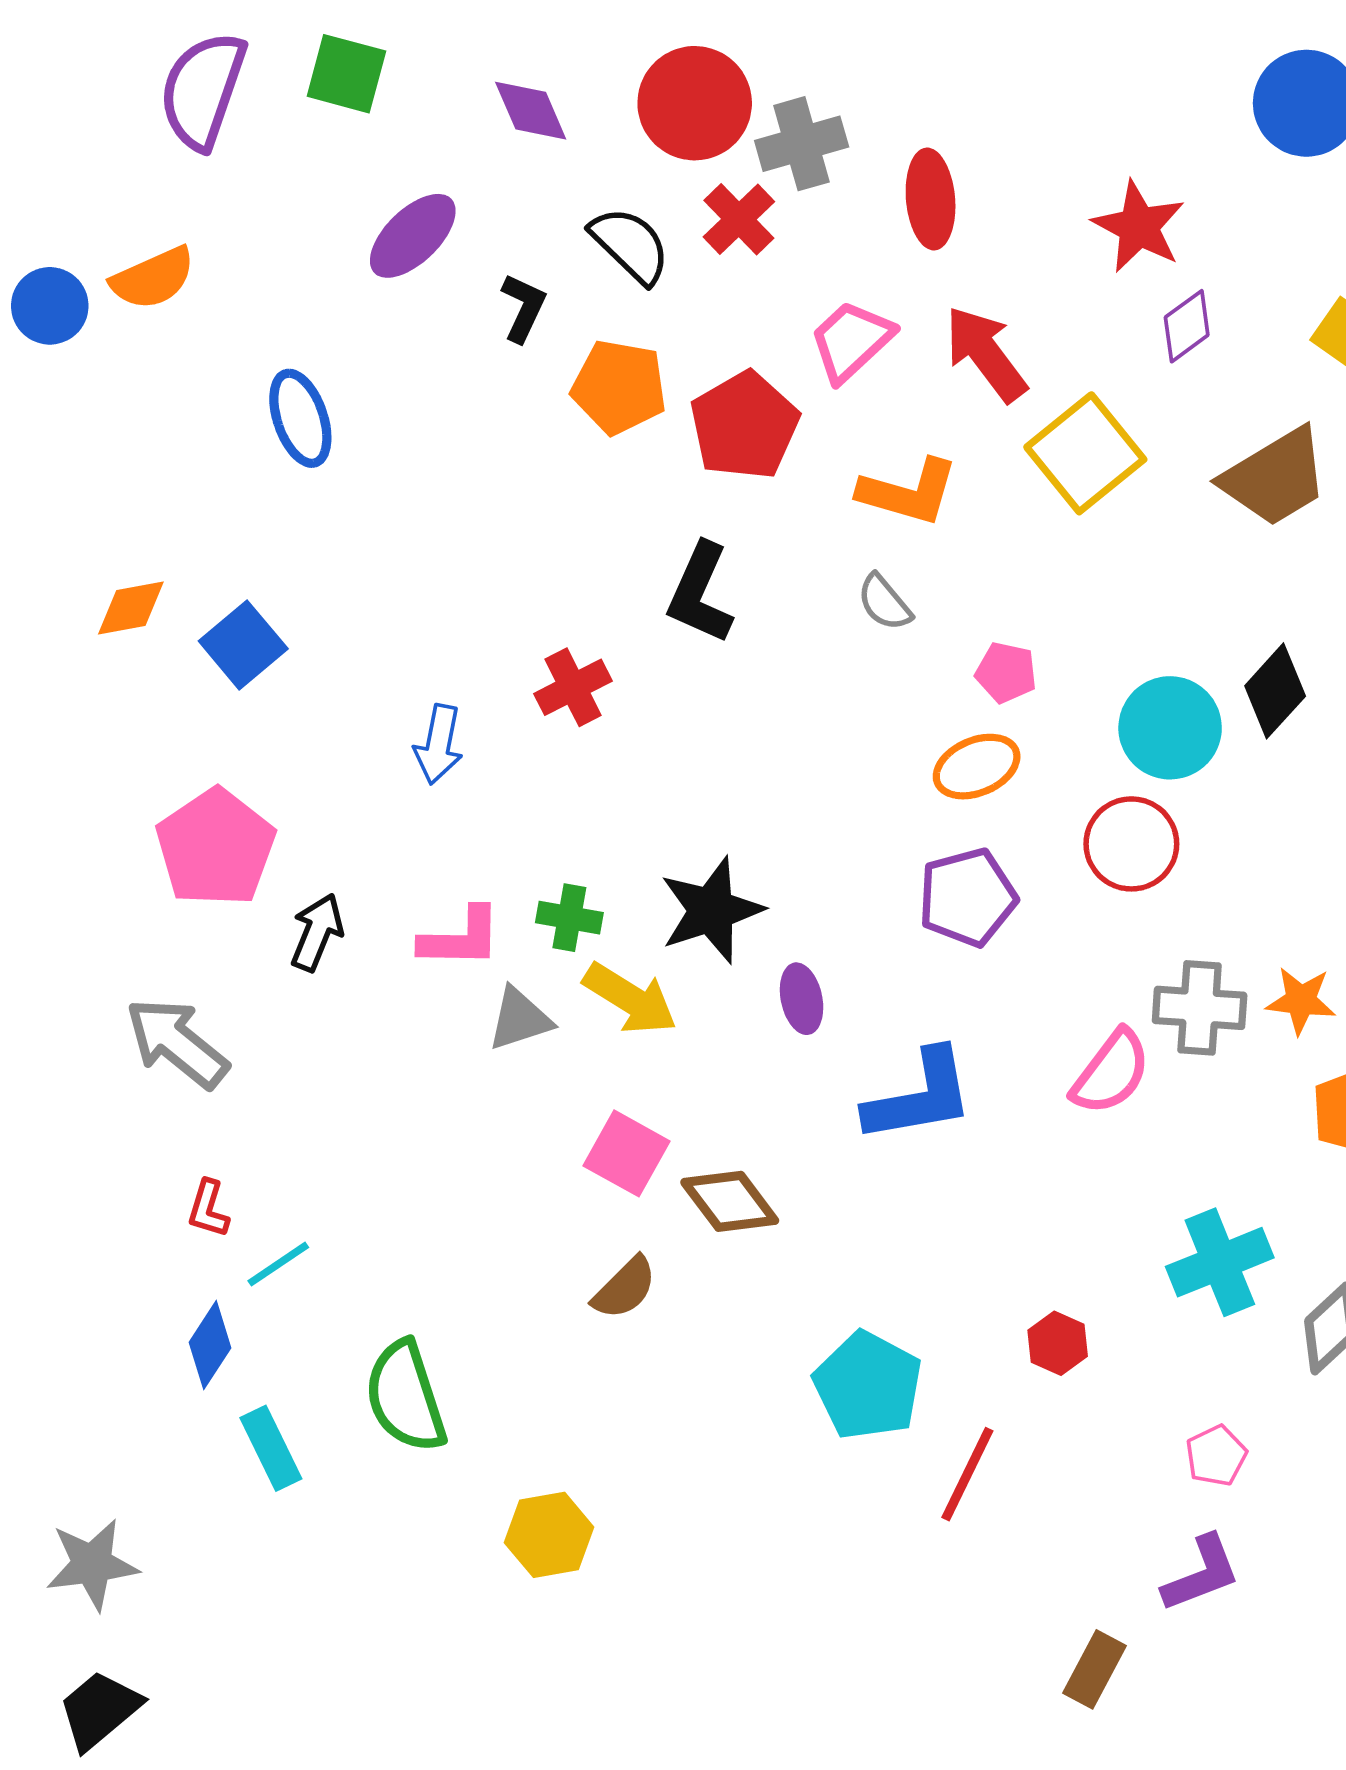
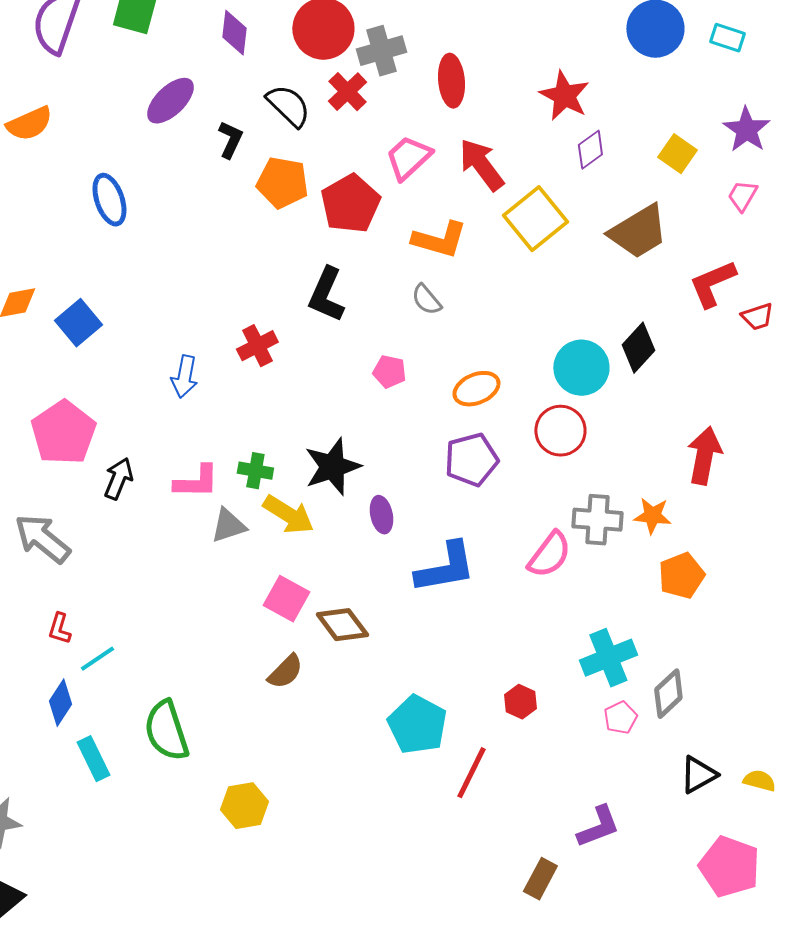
purple diamond: (531, 111) -> (234, 33), turned 30
pink pentagon: (1006, 673) -> (389, 372), moved
pink pentagon: (1216, 1456) -> (620, 718), moved

